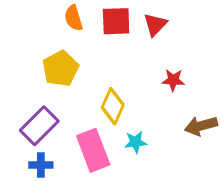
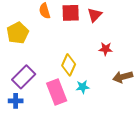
yellow pentagon: (60, 69) -> (18, 33), moved
blue cross: (41, 165) -> (16, 101), moved

